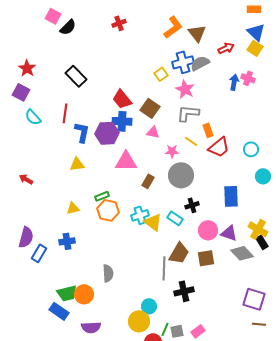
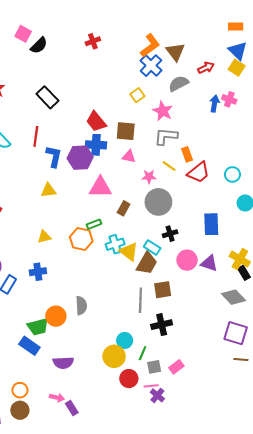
blue cross: (183, 62) -> (151, 66), moved, turned -30
brown square: (150, 108) -> (126, 131), turned -30
green rectangle: (102, 196) -> (94, 224), moved
brown trapezoid: (179, 253) -> (147, 263), moved
gray diamond: (242, 253) -> (234, 297), moved
brown square: (206, 258) -> (163, 290), moved
orange circle: (84, 294) -> (56, 316), moved
green line: (165, 329) -> (143, 353), moved

